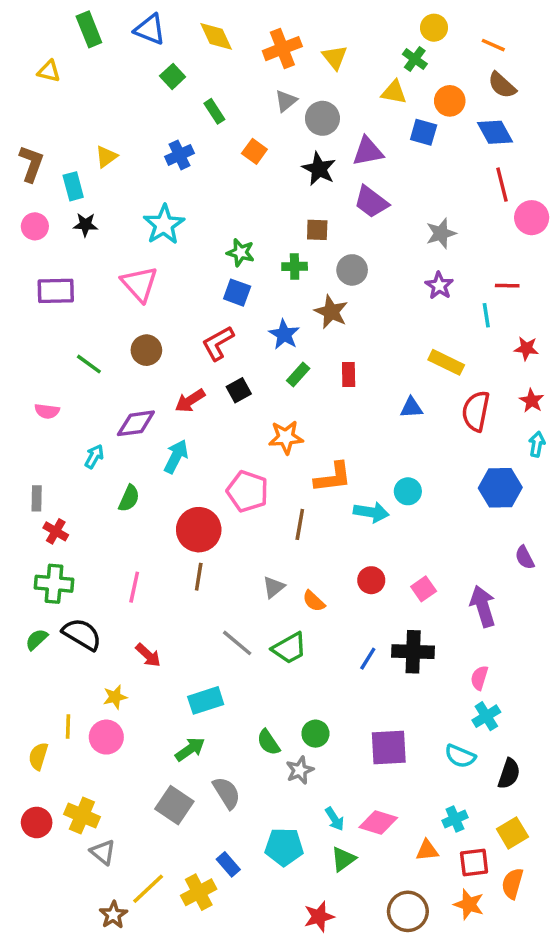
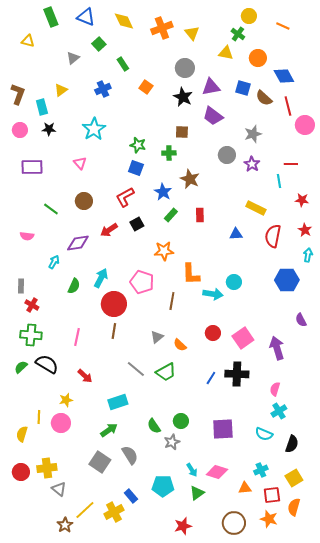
brown semicircle: (502, 85) -> (264, 98), moved
gray triangle: (286, 101) -> (73, 58), moved
blue square: (424, 132) -> (243, 88), moved
gray circle: (352, 270) -> (227, 155), moved
pink triangle: (139, 284) -> (80, 163), size x0.6
cyan arrow: (176, 456) -> (101, 278), moved
orange L-shape: (333, 477) -> (191, 274), turned 95
pink square: (424, 589) -> (243, 338), size x1.5
yellow cross: (82, 815) -> (47, 468), turned -30

